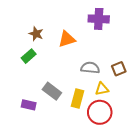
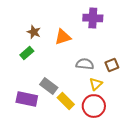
yellow triangle: (102, 89) -> (96, 84), turned -32
yellow rectangle: (77, 99) -> (66, 101), moved, turned -60
purple rectangle: (29, 105) -> (27, 99), size x1.5

